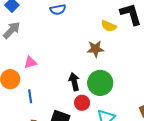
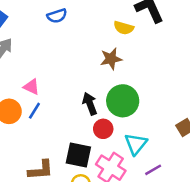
pink triangle: (30, 62) -> (31, 87), turned 48
blue line: (30, 96) -> (34, 111), moved, turned 48

